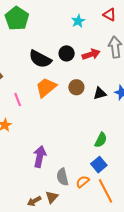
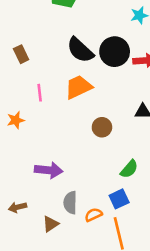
black circle: (67, 53) -> (115, 52), size x1.5
brown circle: (76, 87) -> (102, 127), moved
purple arrow: (40, 157) -> (49, 170), turned 70
brown arrow: (34, 201) -> (17, 207), moved

